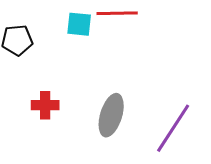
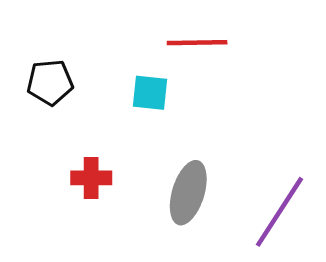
cyan square: (79, 24) -> (150, 93), moved

